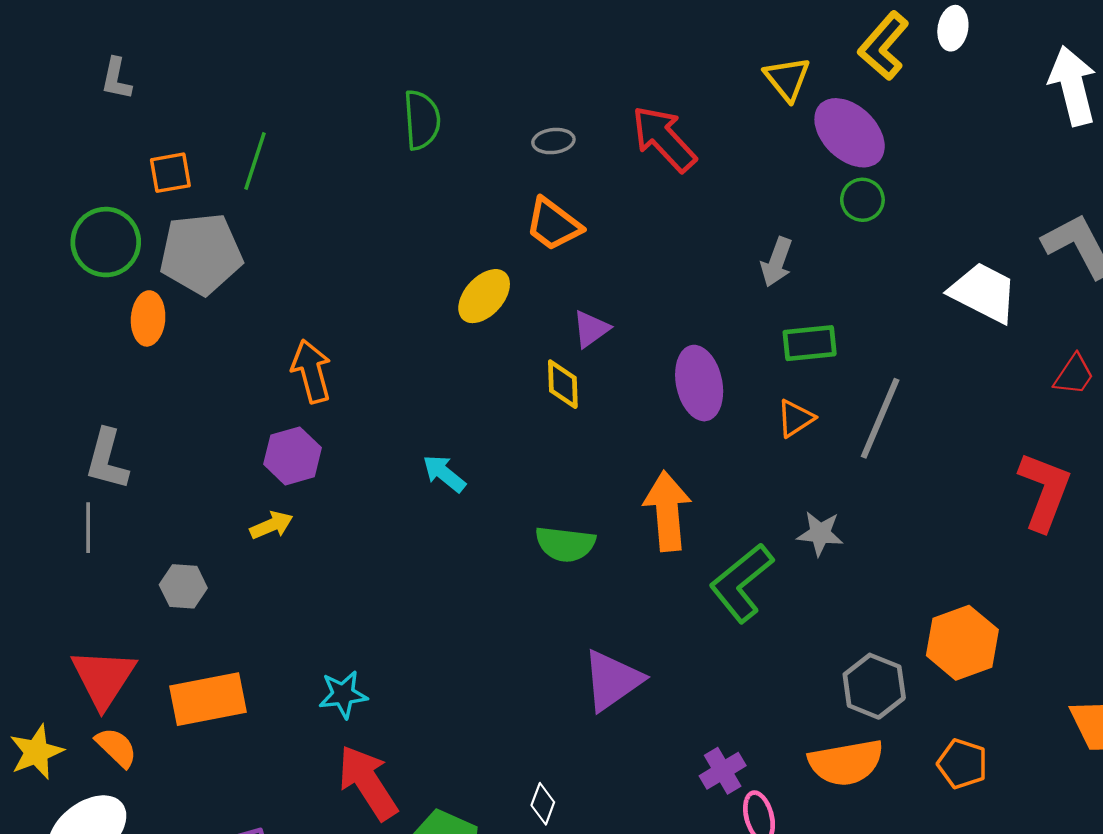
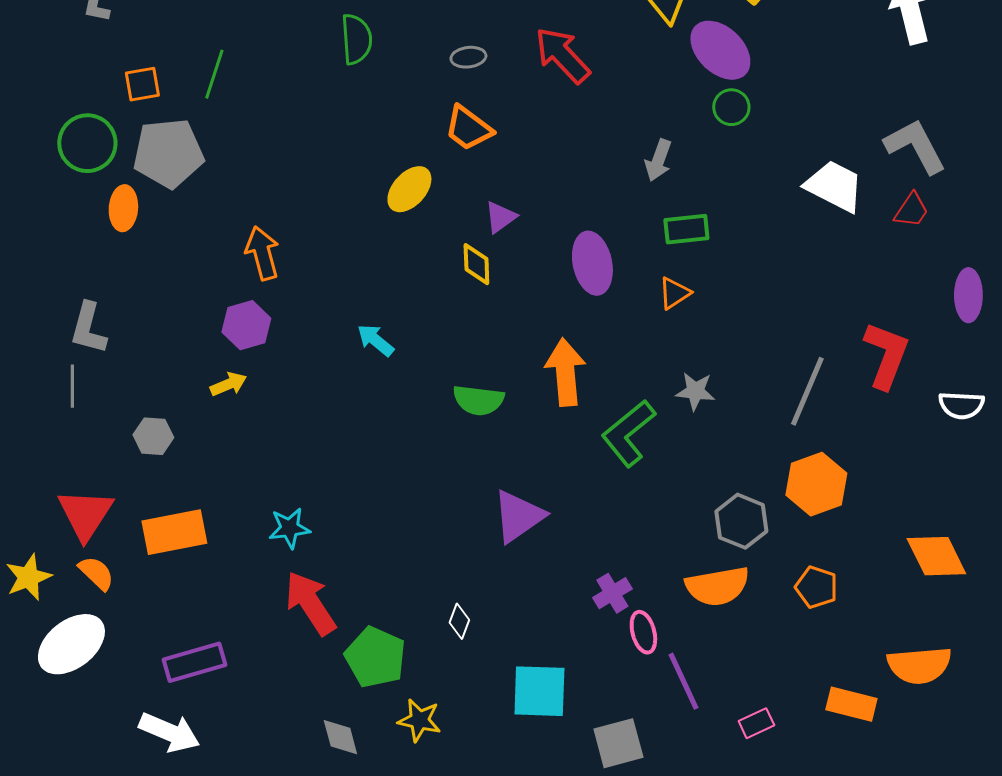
red trapezoid: (1074, 375) -> (911, 210), moved
gray line: (880, 418) -> (807, 391), moved

